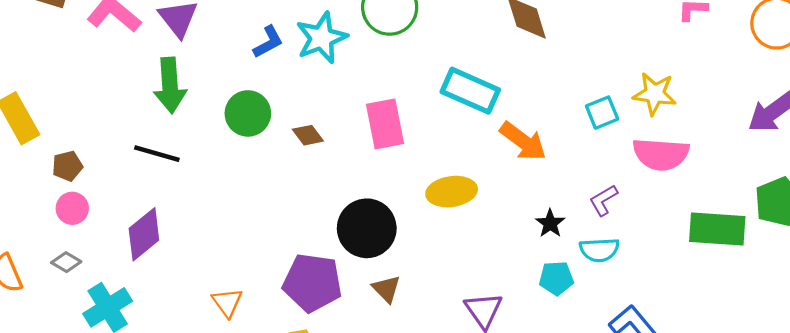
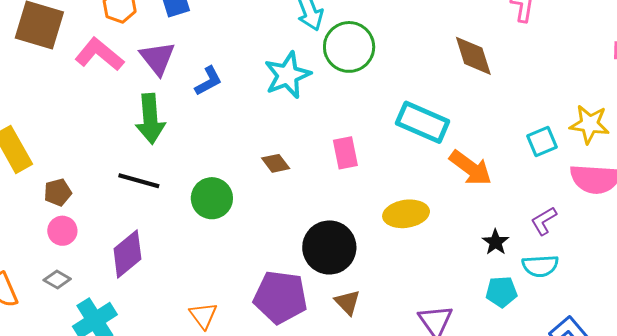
blue L-shape: (268, 42) -> (208, 81), moved
green circle: (248, 113) -> (212, 198), moved
pink rectangle: (385, 124) -> (345, 153), size x0.7

